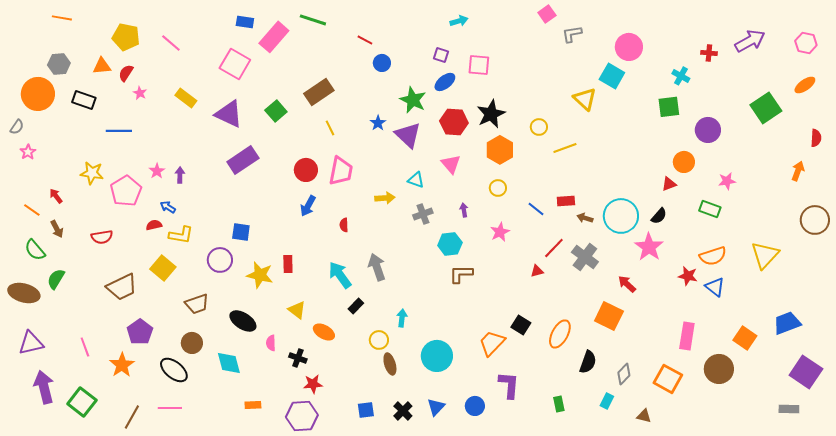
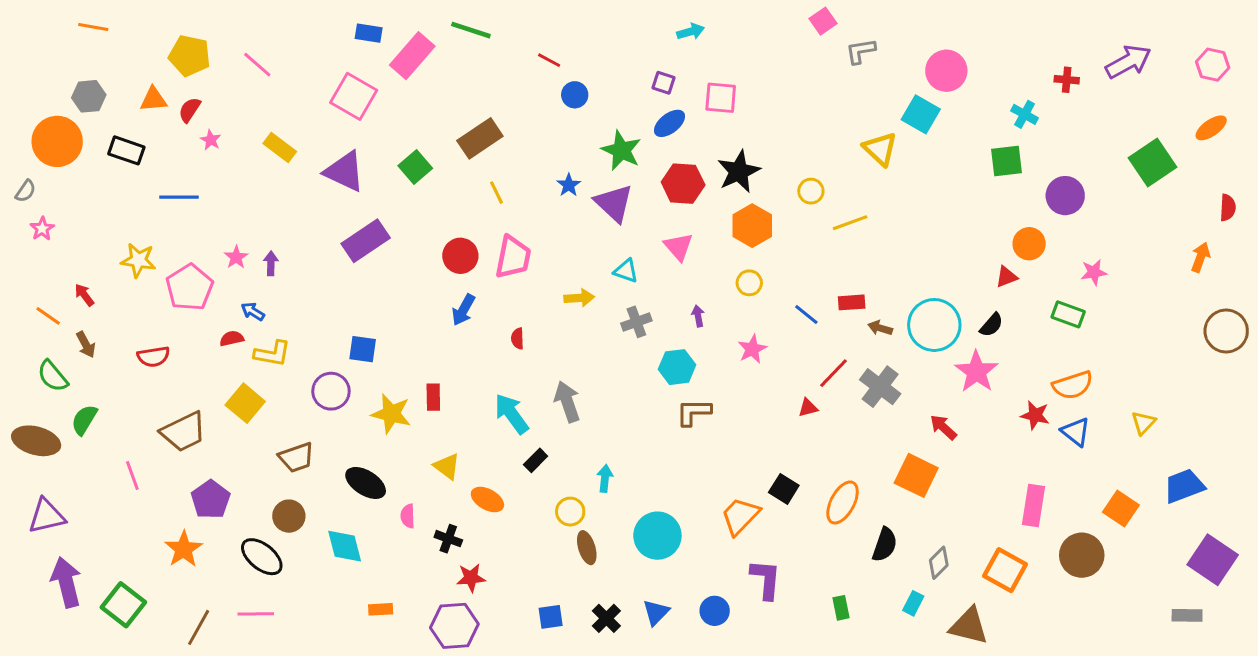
yellow triangle: (765, 255) -> (1143, 423), moved, size x0.6
pink line: (85, 347) -> (132, 475), moved
brown triangle: (644, 416) -> (969, 626), size x1.8

